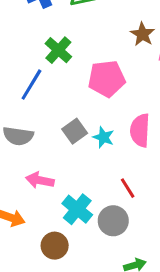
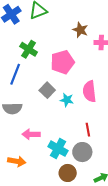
gray square: (75, 131) -> (47, 90), moved
red line: (128, 188) -> (88, 130), turned 32
brown circle: (55, 246) -> (68, 173), moved

